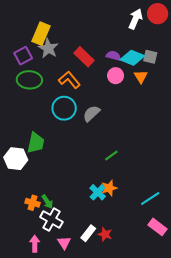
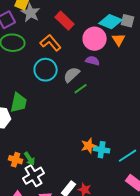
purple semicircle: (113, 56) -> (93, 61), moved
pink circle: (116, 76) -> (95, 39), size x1.5
green line: (111, 155) -> (81, 89), moved
cyan cross: (98, 192) -> (102, 150), moved, turned -35
white cross: (51, 220) -> (34, 176), turned 30

